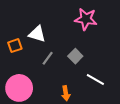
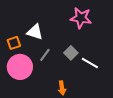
white line: (95, 79) -> (90, 63), moved
pink circle: (19, 88) -> (20, 67), moved

